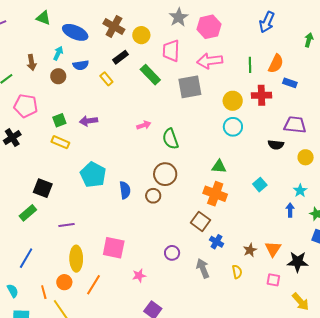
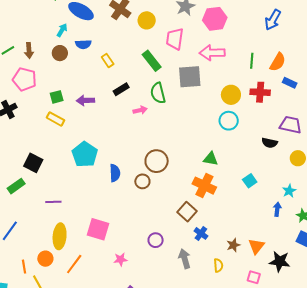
black rectangle: (120, 57) -> (121, 89), moved
brown arrow: (32, 63) -> (29, 50), moved
green semicircle: (170, 139) -> (158, 93), moved

